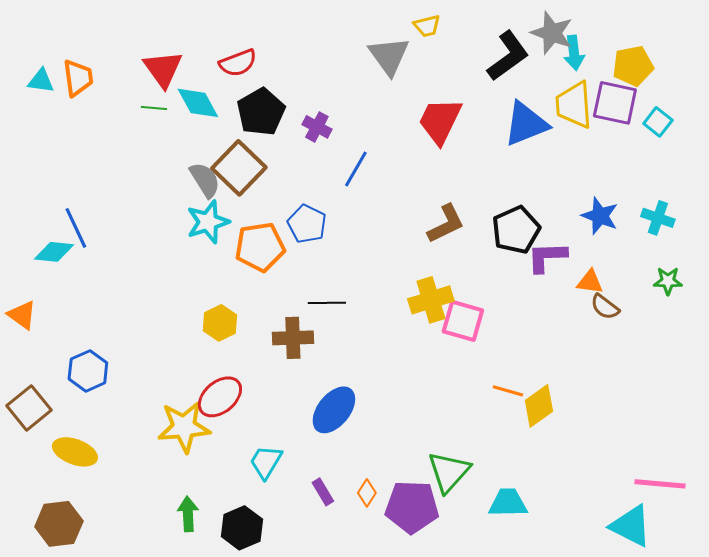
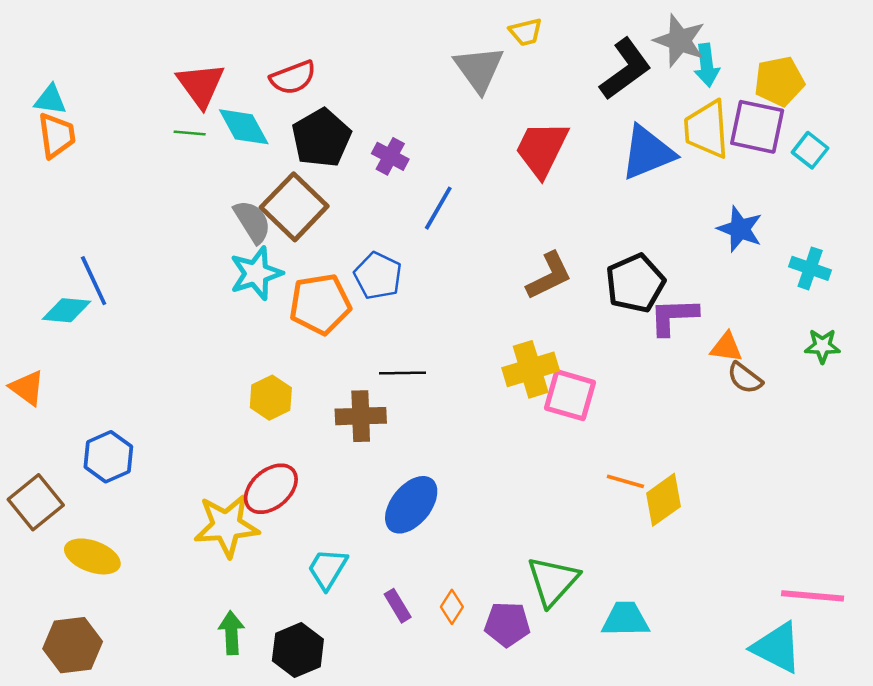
orange trapezoid: (78, 78) -> (57, 135), moved
blue star: (600, 216) -> (740, 229), moved
purple pentagon: (412, 507) -> (507, 624), size x0.7

